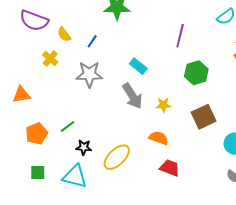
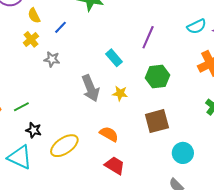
yellow cross: (50, 58) -> (31, 39), moved
cyan rectangle: (138, 66) -> (114, 58), moved
gray star: (89, 74) -> (52, 59), size x0.6
yellow star: (163, 105) -> (120, 93), moved

